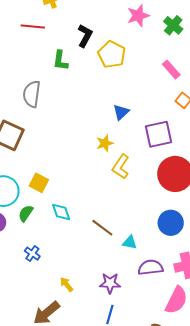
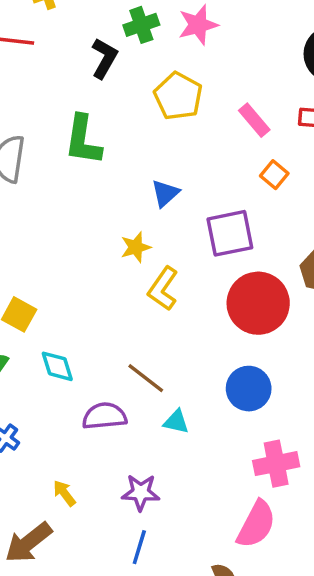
green cross: (173, 25) -> (141, 25), moved, turned 30
yellow pentagon: (112, 54) -> (178, 96), moved
green L-shape: (60, 61) -> (83, 140), moved, size x1.4
brown line: (102, 228) -> (146, 378), moved
purple semicircle: (151, 267) -> (104, 416), moved

